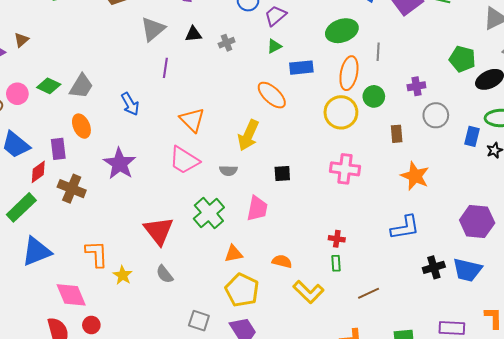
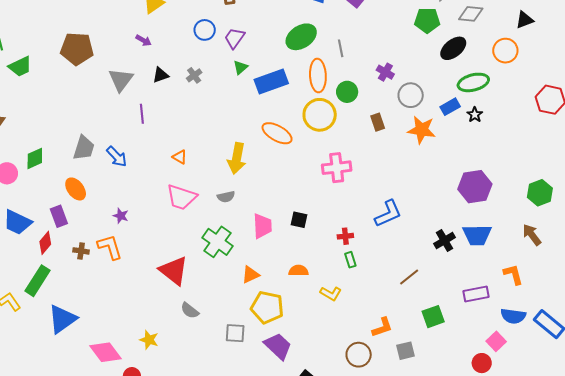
green pentagon: (462, 59) -> (427, 20), moved
blue rectangle: (301, 68) -> (271, 81), size x1.4
green diamond: (49, 86) -> (35, 158), turned -35
gray trapezoid: (81, 86) -> (84, 148), moved
purple cross: (416, 86) -> (385, 72), turned -36
orange ellipse: (272, 95) -> (277, 133), moved
orange triangle: (192, 120) -> (180, 157), size x0.6
blue rectangle: (472, 136) -> (450, 107), turned 60
purple star: (120, 164) -> (121, 216), size x0.5
black square: (282, 173) -> (299, 220), moved, turned 30
orange star: (415, 176) -> (422, 130), moved
brown cross: (72, 189) -> (81, 251), size x0.6
blue L-shape: (405, 227) -> (388, 214), moved
orange L-shape: (97, 254) -> (110, 247), moved
yellow star: (123, 275) -> (149, 340), moved
yellow L-shape: (308, 292) -> (331, 293), size x0.7
brown line: (369, 293) -> (409, 277), moved
gray square: (199, 321) -> (235, 333), moved

